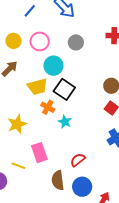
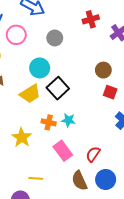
pink circle: (40, 41) -> (16, 35), moved
black square: (64, 89) -> (58, 88), turned 30
orange cross: (48, 107) -> (49, 122), moved
pink rectangle: (39, 153) -> (63, 151), moved

